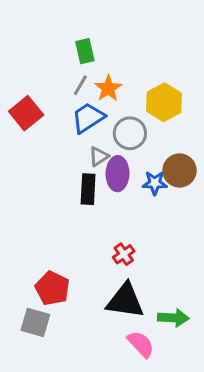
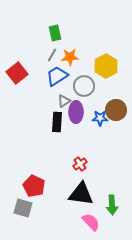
orange star: (108, 88) -> (70, 57), turned 30
green arrow: (173, 318) -> (112, 205), turned 84

